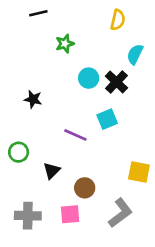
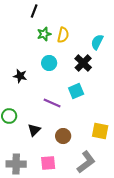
black line: (38, 13) -> (34, 11), moved, turned -56
yellow semicircle: (118, 20) -> (63, 35), moved
cyan circle: (89, 78) -> (49, 63), moved
brown circle: (85, 188) -> (63, 136), moved

